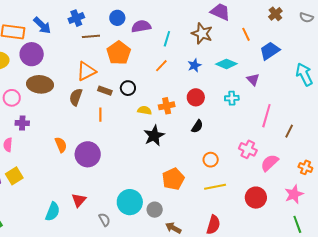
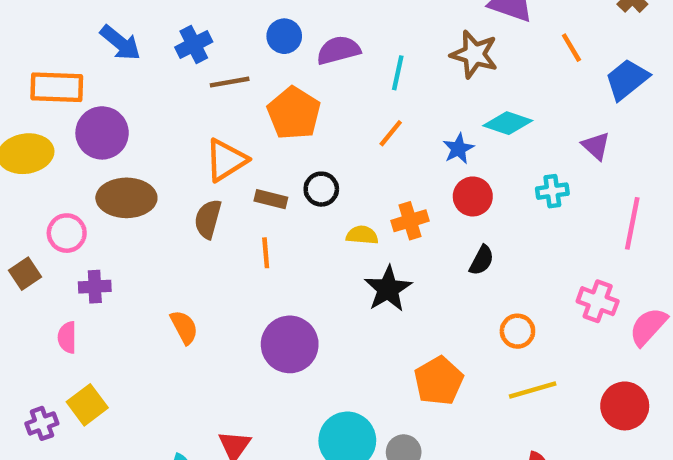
blue arrow: (42, 25) -> (120, 43), moved
cyan diamond: (226, 64) -> (508, 123), moved
blue star: (194, 65) -> (458, 149), moved
purple circle: (88, 154) -> (290, 344), moved

